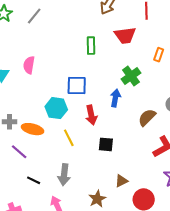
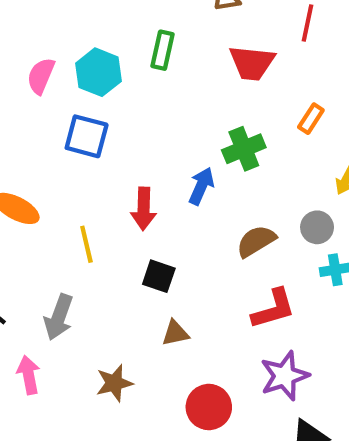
green rectangle: (91, 46) -> (162, 50), moved
blue square: (77, 86) -> (87, 136), moved
cyan hexagon: (56, 108) -> (98, 72), moved
brown triangle: (121, 181) -> (175, 333), moved

